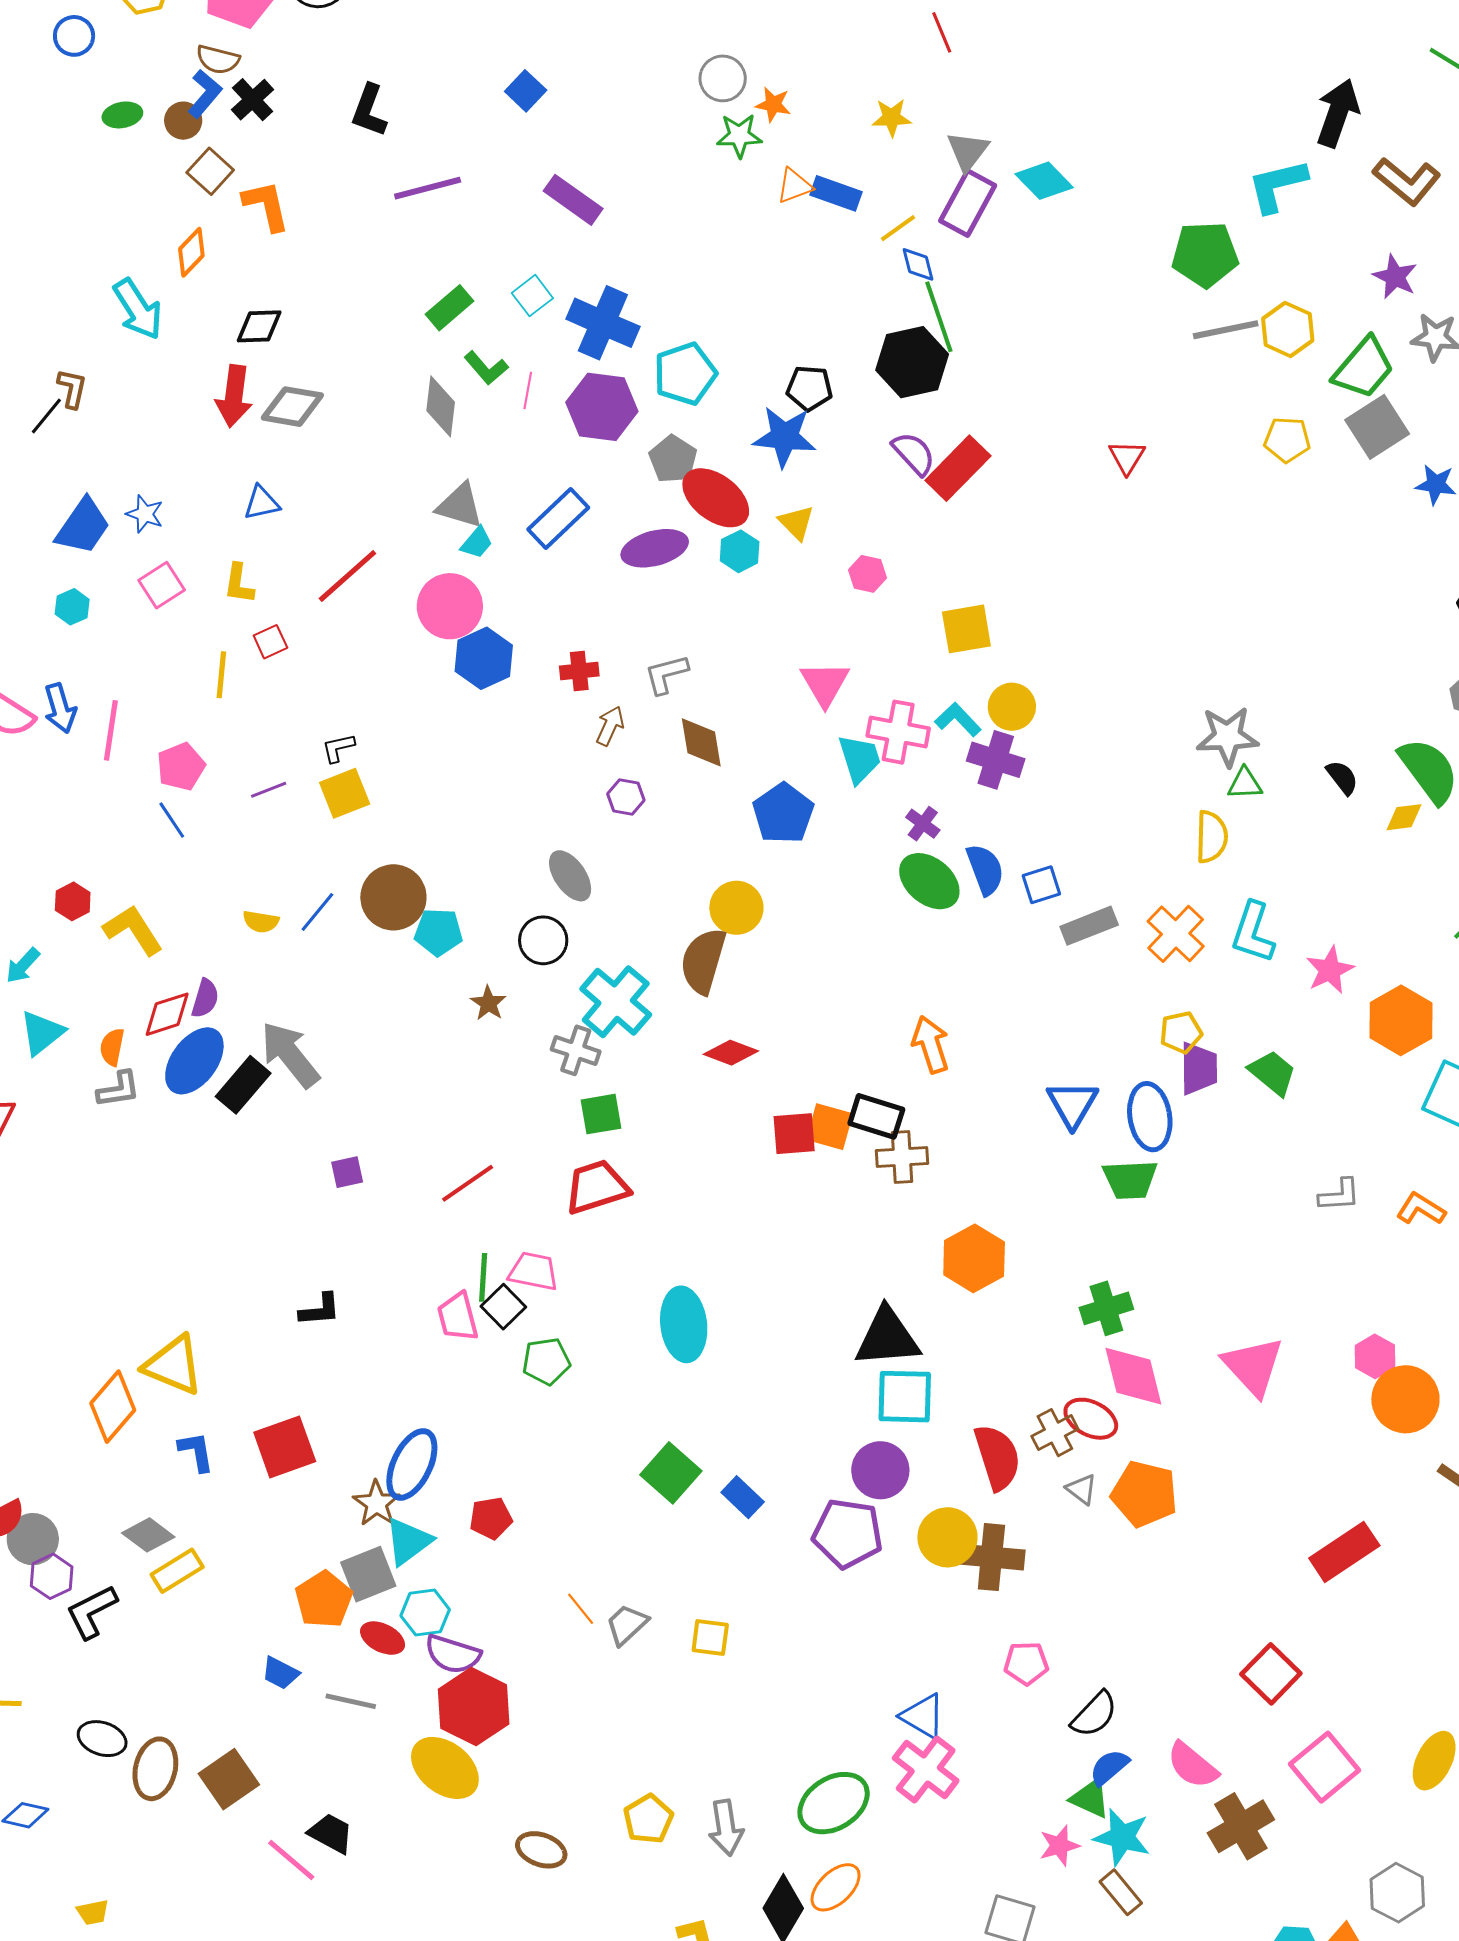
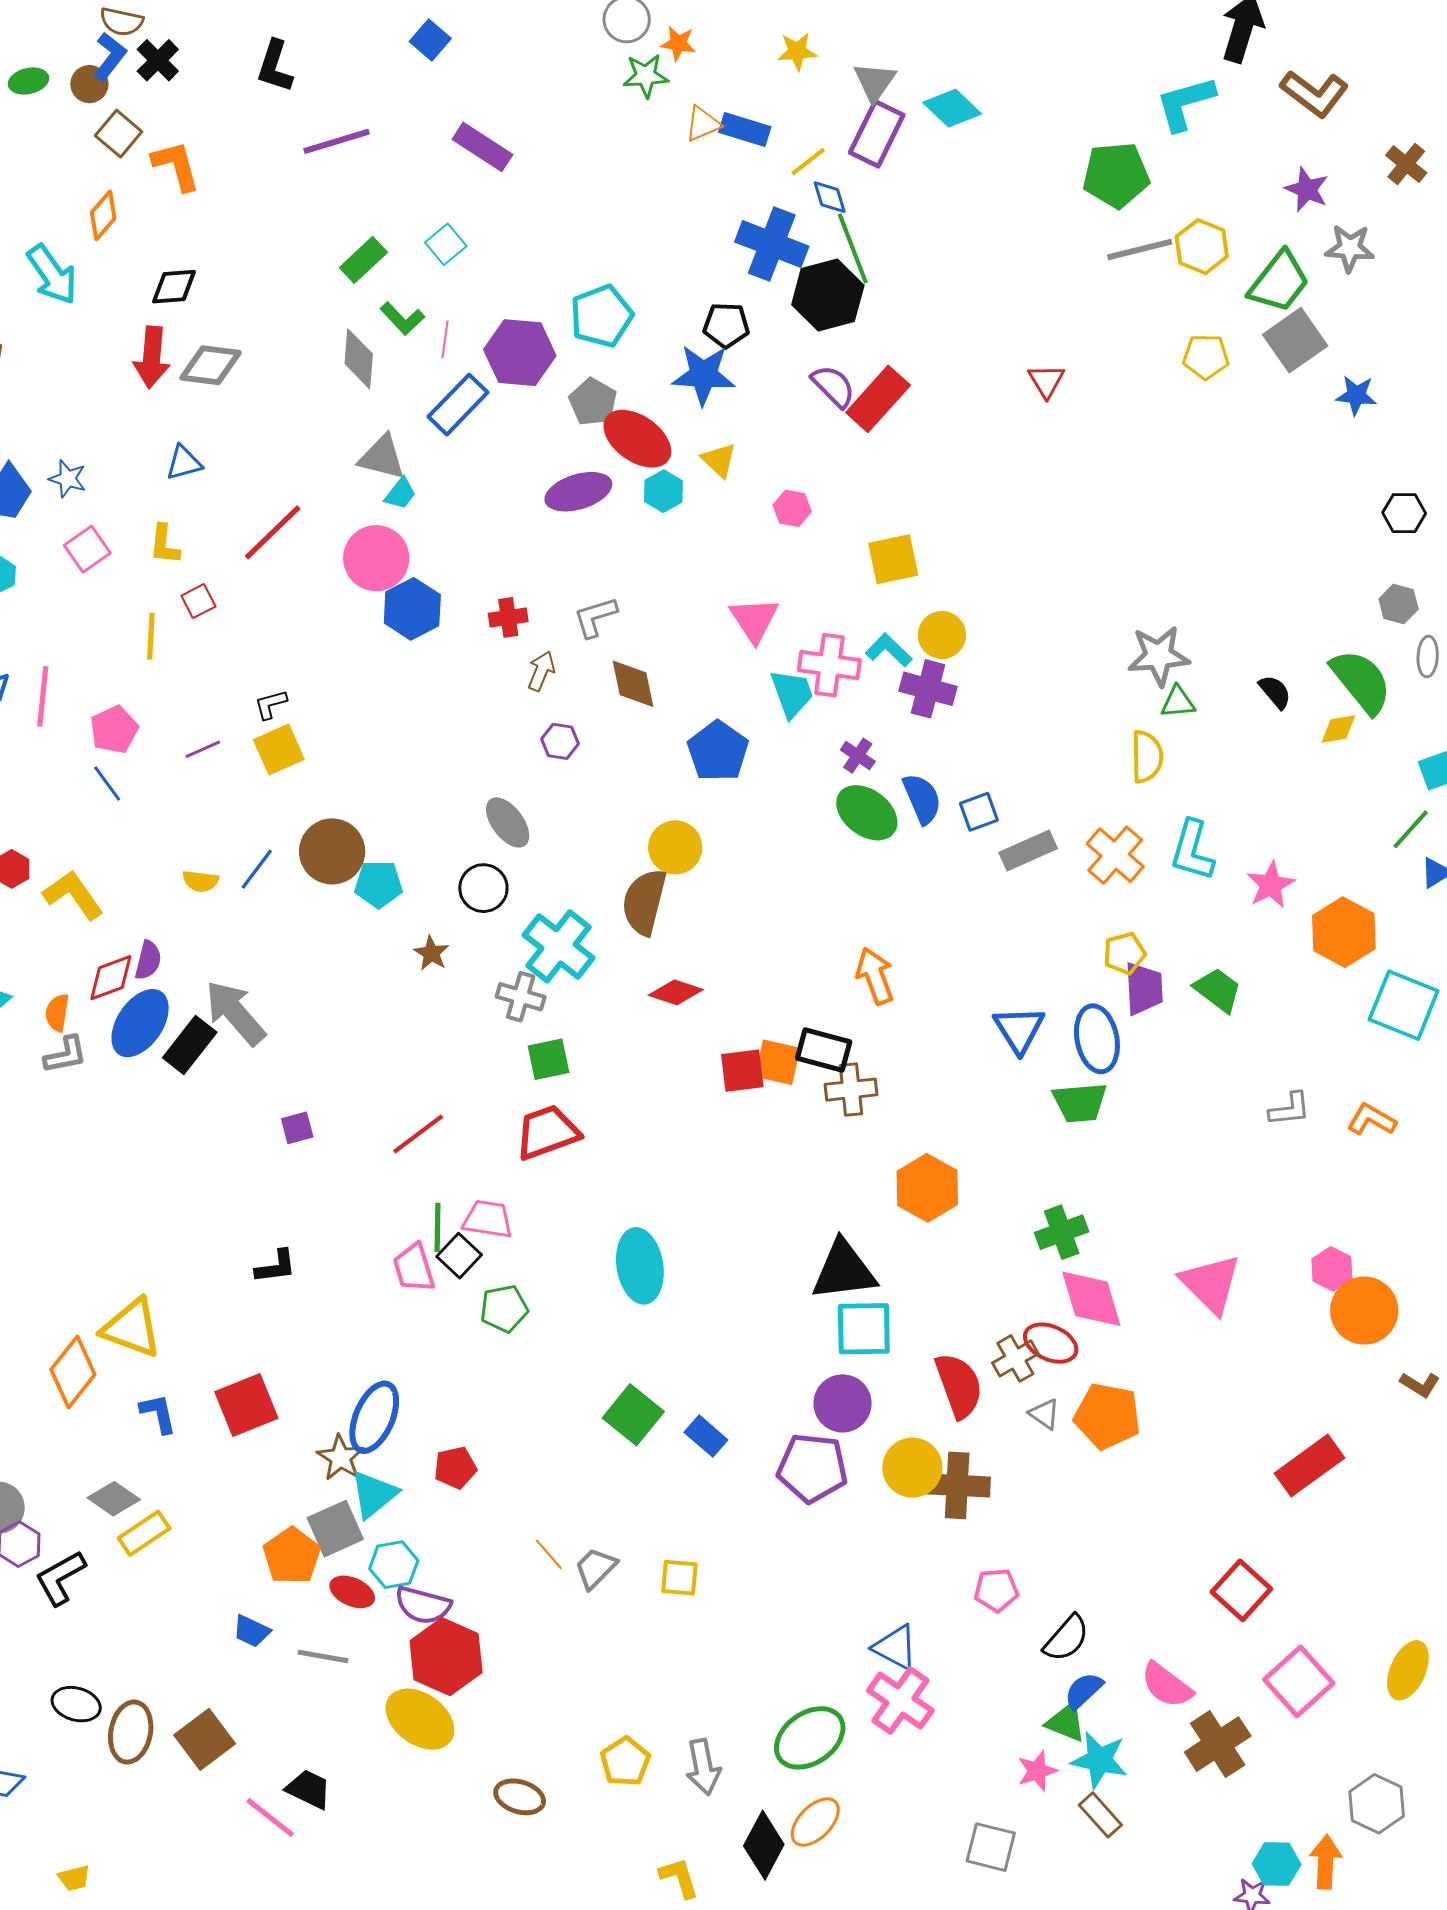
blue cross: (603, 323) -> (772, 244), moved
blue rectangle: (558, 518) -> (458, 405), moved

